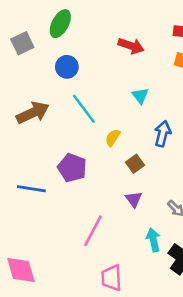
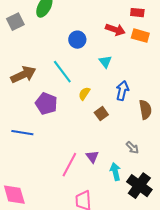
red arrow: (131, 46) -> (115, 30), moved
blue circle: (67, 67) -> (77, 40), moved
purple pentagon: (72, 168) -> (46, 104), moved
purple triangle: (134, 199) -> (92, 157), moved

